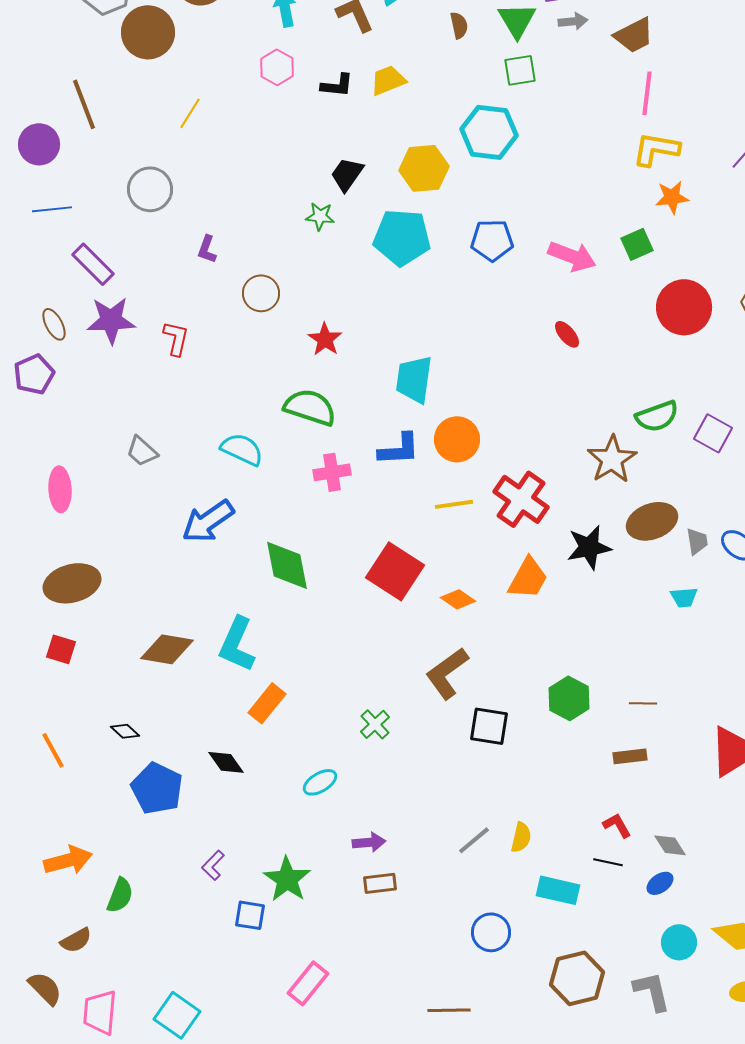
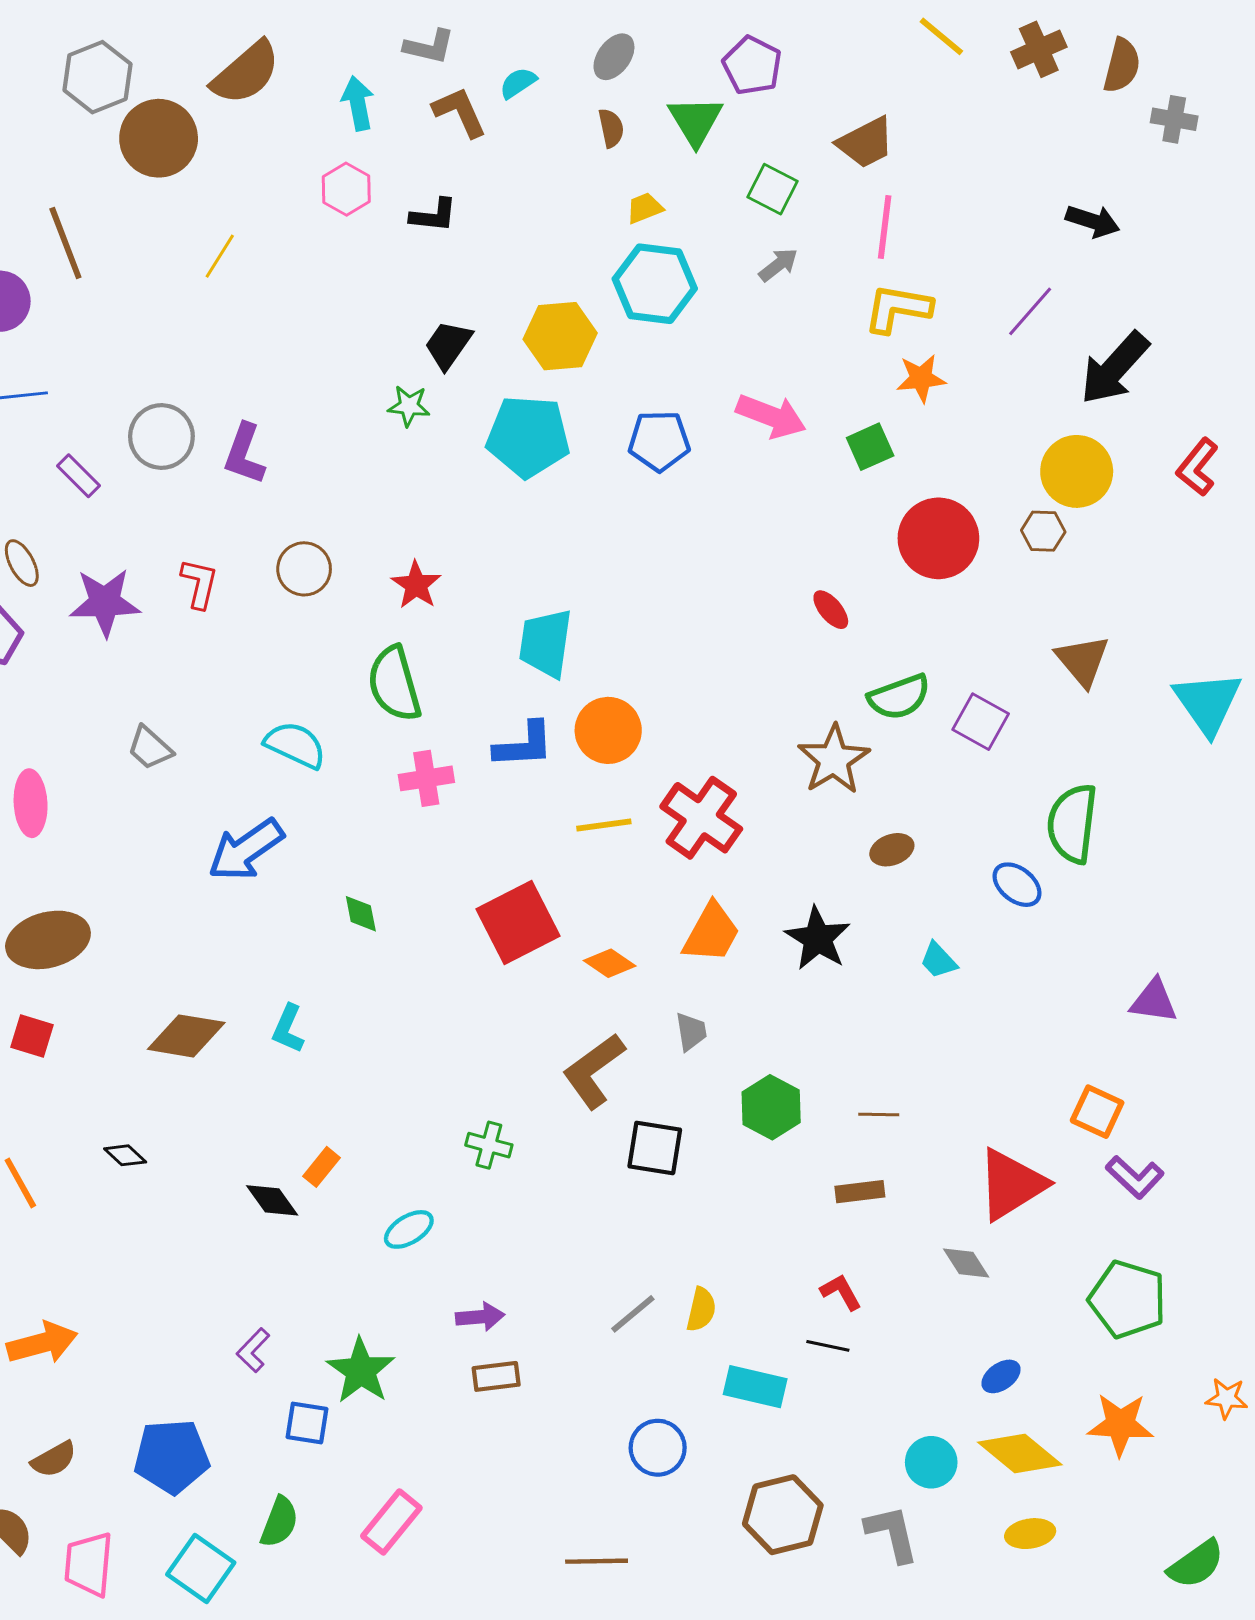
gray arrow: (573, 21) -> (778, 265), moved, turned -32
green square: (520, 70) -> (773, 189), moved, turned 36
yellow trapezoid: (388, 80) -> (645, 208), moved, size x0.7
gray circle: (150, 189) -> (161, 437), moved
purple L-shape: (207, 249) -> (244, 454), size x1.5
pink arrow: (572, 256) -> (771, 416), moved
purple rectangle: (93, 264) -> (79, 476), size x0.7
brown circle: (261, 293) -> (304, 569), moved
purple star: (111, 320) -> (105, 602), moved
red ellipse: (567, 334) -> (831, 610), moved
green semicircle: (310, 407) -> (394, 684), turned -124
brown ellipse: (652, 521) -> (892, 850), size x0.6
gray trapezoid: (697, 541) -> (691, 1032), moved
black star: (589, 547) -> (818, 938), moved, turned -30
green diamond: (287, 565) -> (361, 914), size x0.5
red square: (395, 571) -> (518, 922), turned 30
cyan trapezoid: (684, 597) -> (938, 960), turned 52
cyan L-shape: (237, 644) -> (288, 1029), size x0.6
orange rectangle: (267, 703) -> (322, 1167), moved, size x0.7
green cross: (375, 724) -> (489, 1145), turned -32
blue pentagon: (157, 788) -> (172, 1456), moved, turned -30
gray diamond: (670, 845) -> (966, 1263), moved
blue ellipse: (660, 883) -> (1001, 1376), moved
green semicircle: (120, 895) -> (279, 1522), moved

